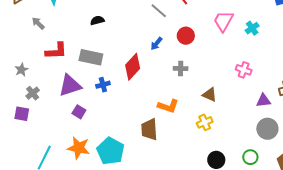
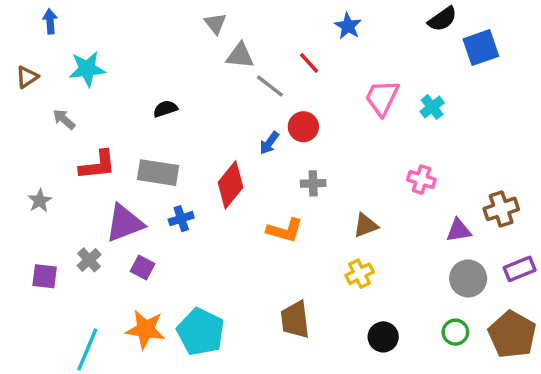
red circle: (186, 36) -> (303, 127), moved
gray cross: (33, 93) -> (89, 260), moved
brown triangle: (210, 95) -> (366, 225), turned -42
orange L-shape: (168, 106) -> (285, 230), moved
brown trapezoid: (149, 129) -> (295, 320), moved
green circle: (250, 157) -> (455, 332), moved

